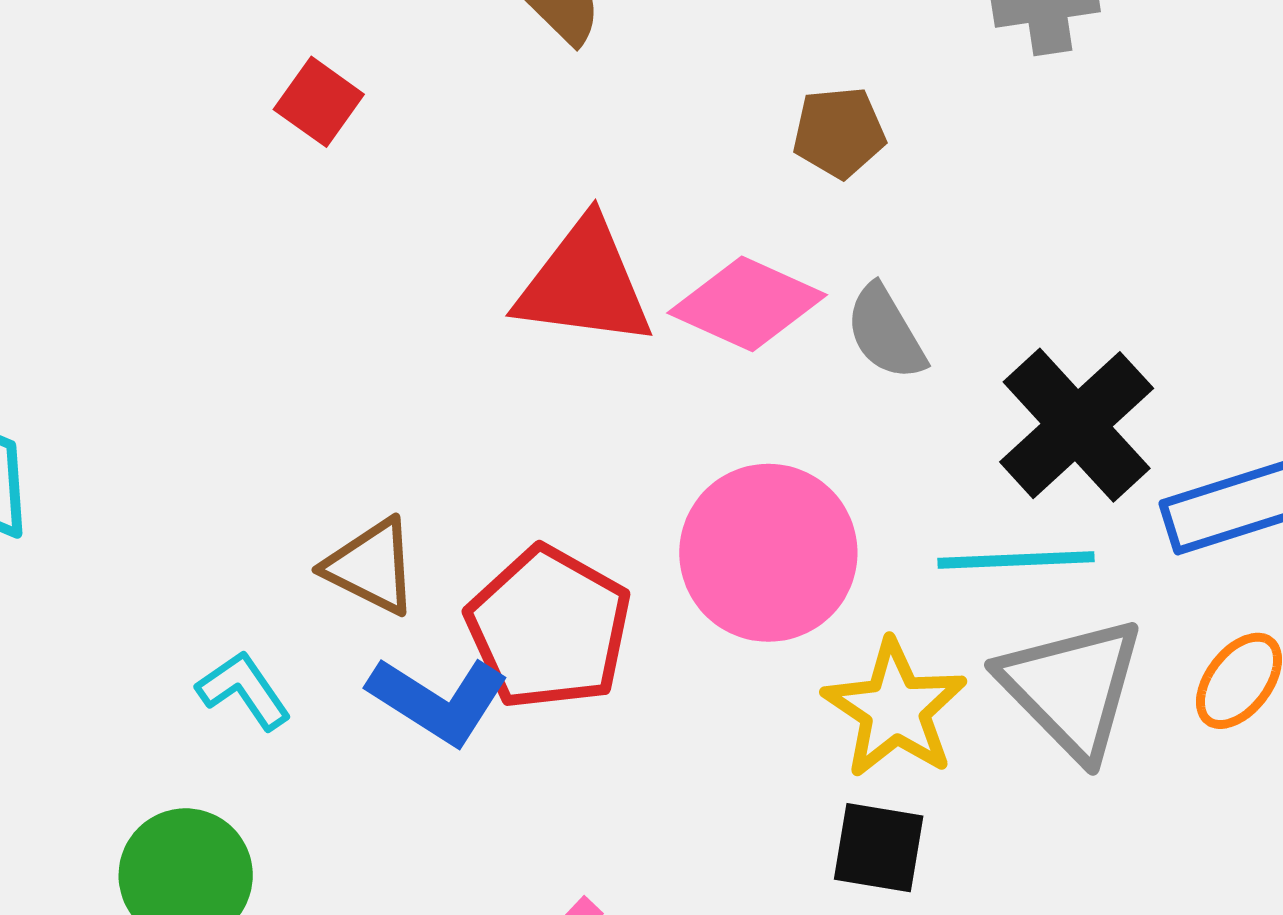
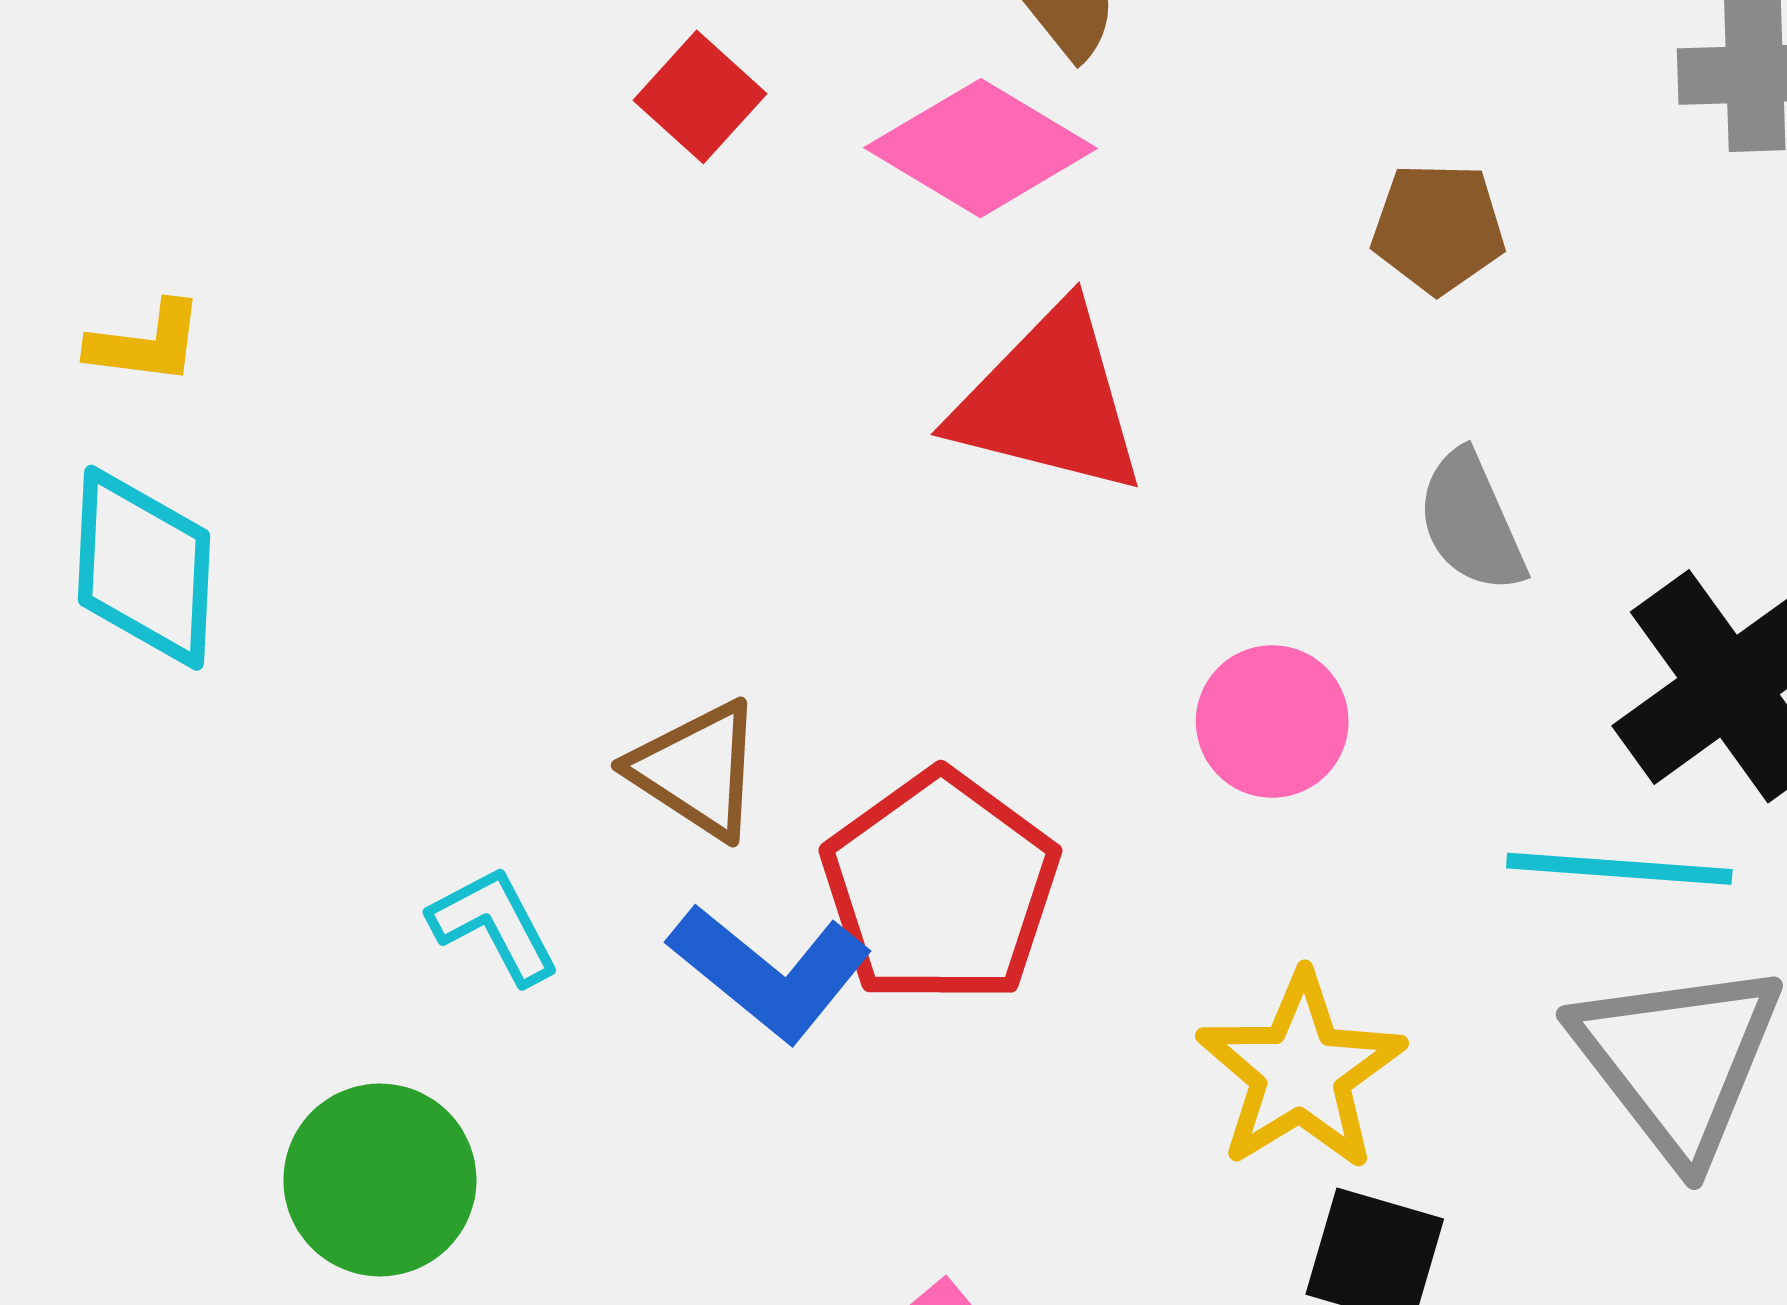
pink diamond: (747, 304) -> (981, 148), moved
pink circle: (768, 553) -> (1272, 721), moved, size x0.6
yellow star: (895, 709) -> (1301, 1072), moved

